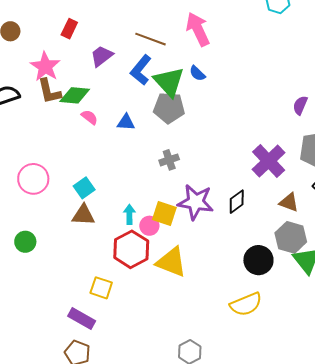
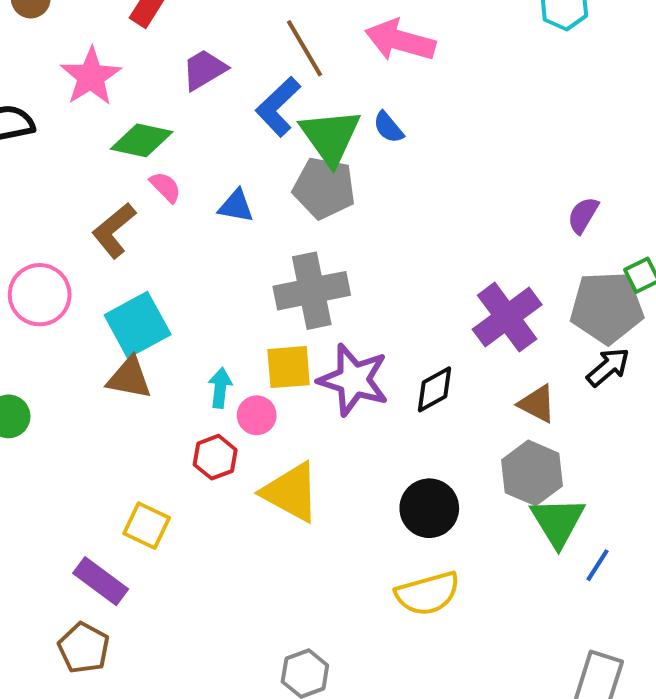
pink arrow: (198, 29) -> (400, 40), turned -56
brown line: (150, 39) -> (304, 48), turned 32
brown L-shape: (49, 91) -> (114, 230), moved, turned 56
gray cross: (169, 160) -> (312, 291), size x1.8
cyan square: (84, 188) -> (138, 325), size x1.5
yellow square: (164, 213) -> (289, 367), moved, turned -30
red hexagon: (131, 249) -> (215, 457), size x0.6
black circle: (258, 260) -> (429, 508), moved

